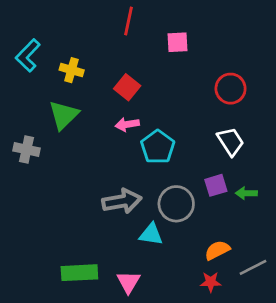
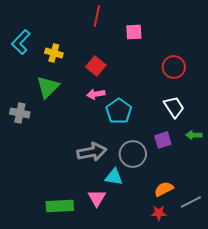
green arrow: (246, 193) -> (194, 135), moved
pink triangle: (129, 282) -> (97, 198), moved

